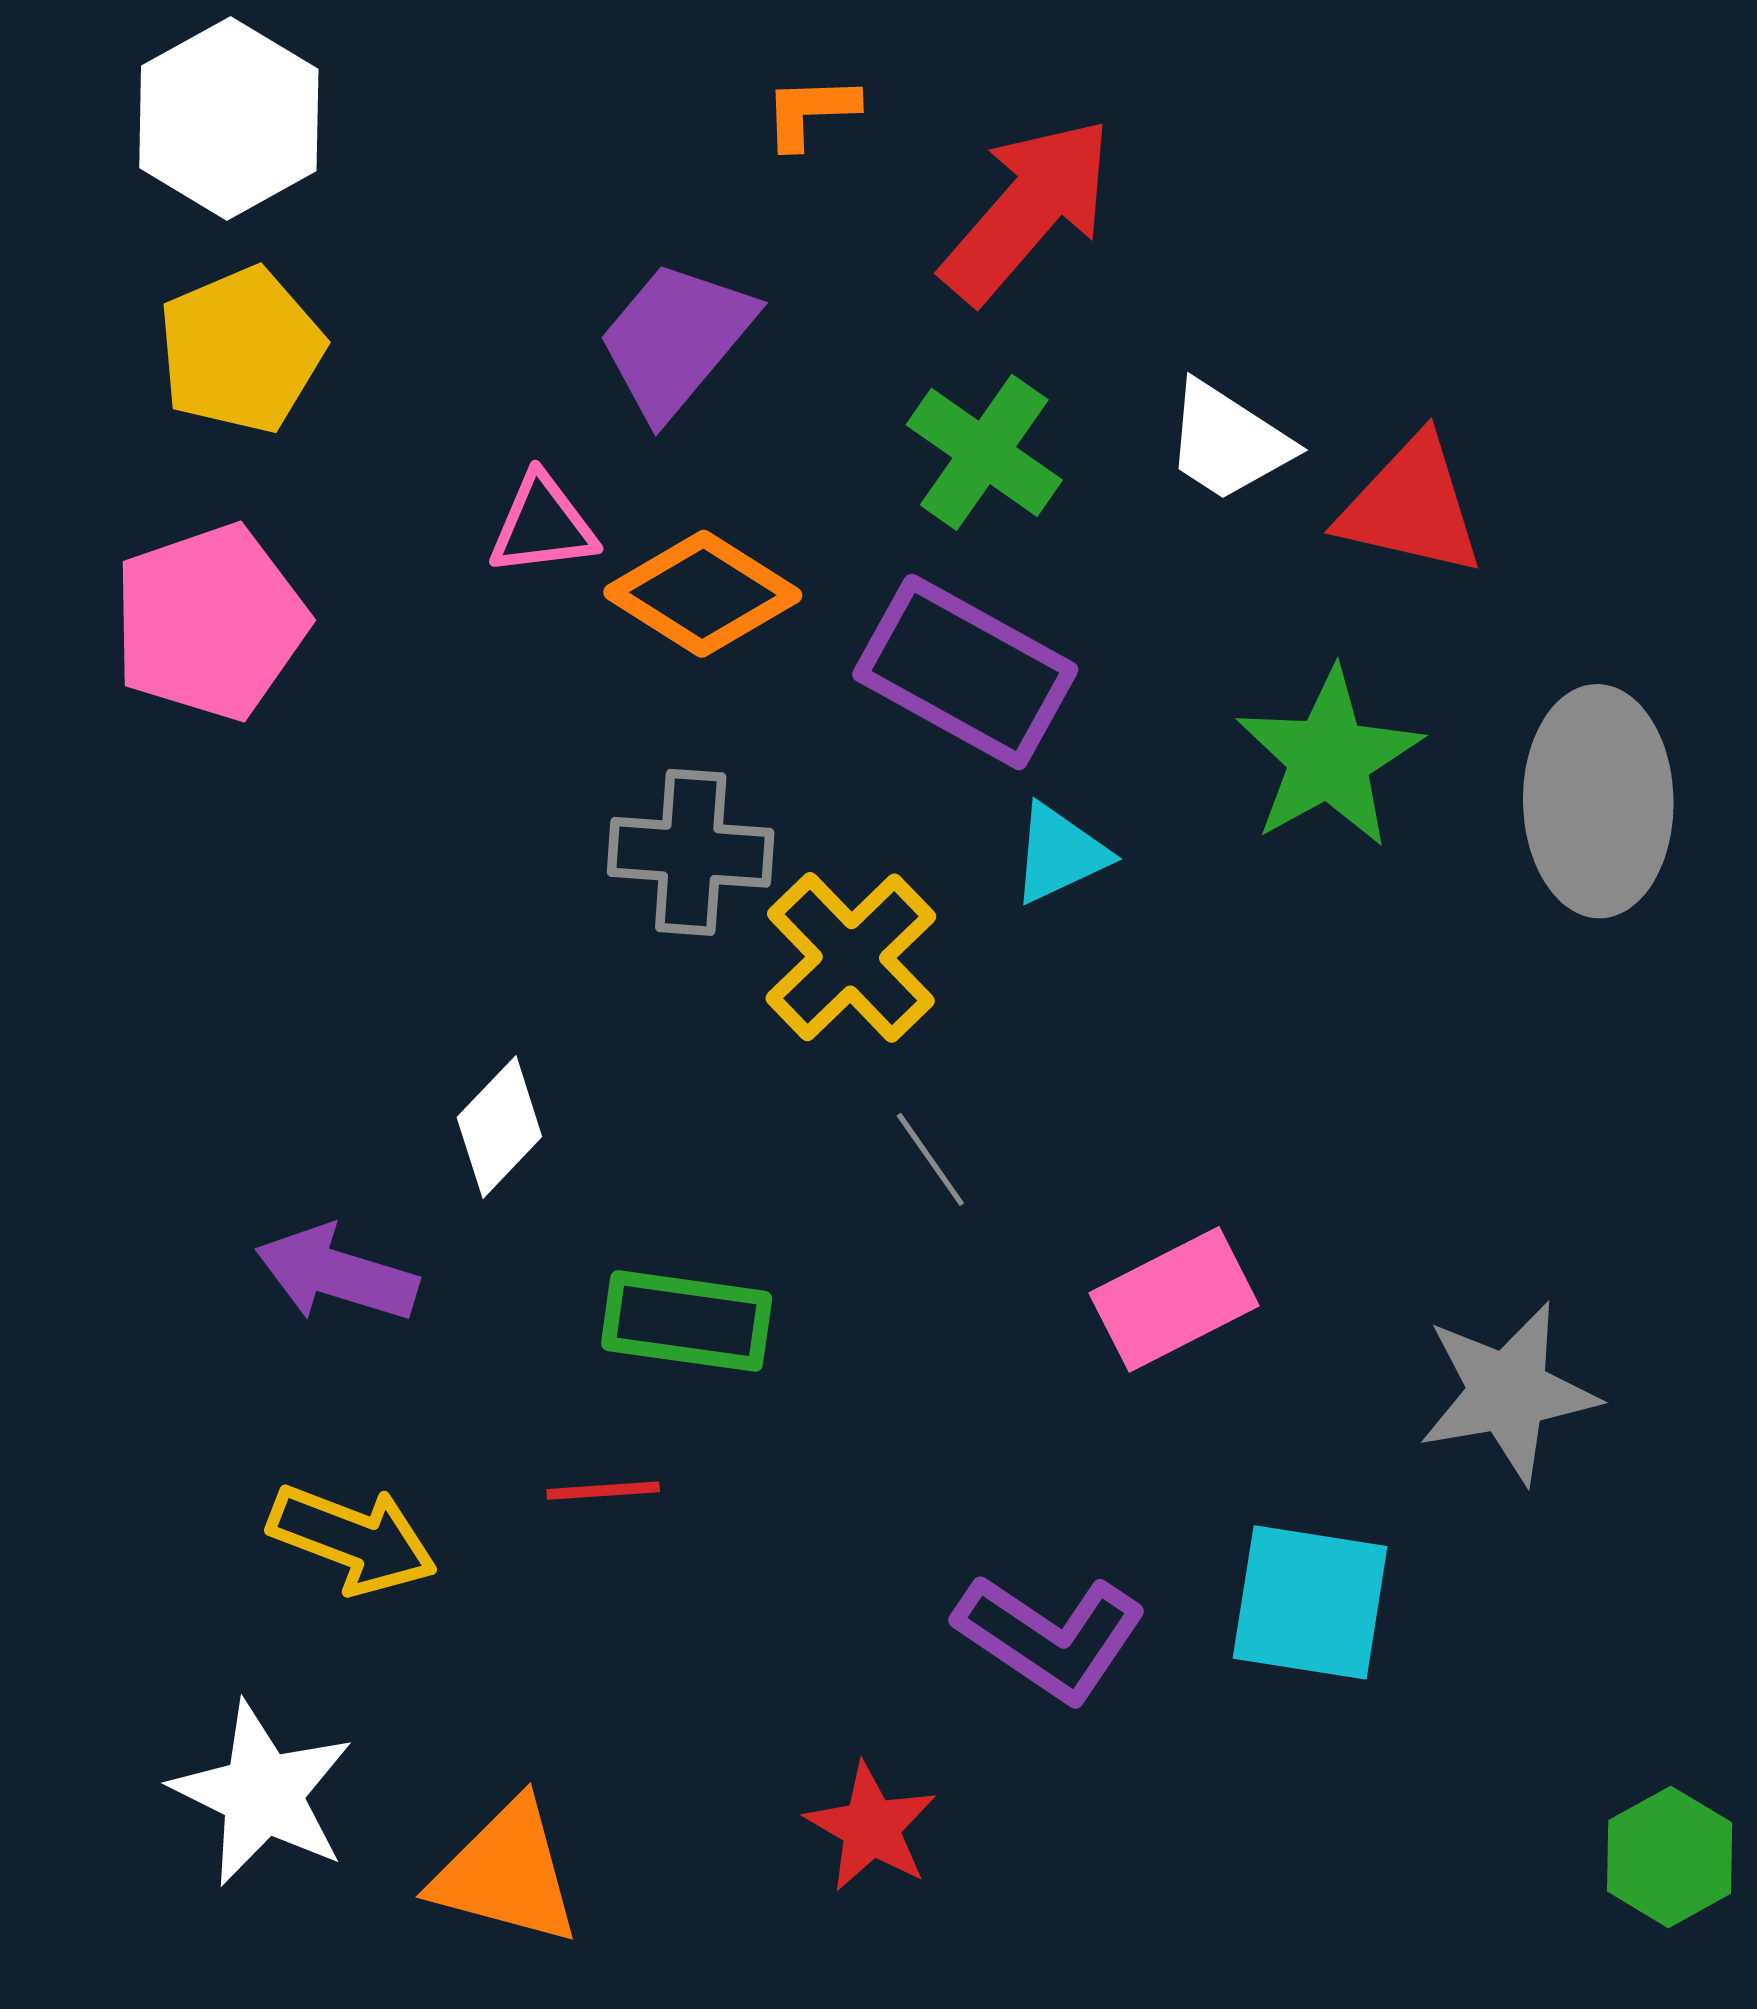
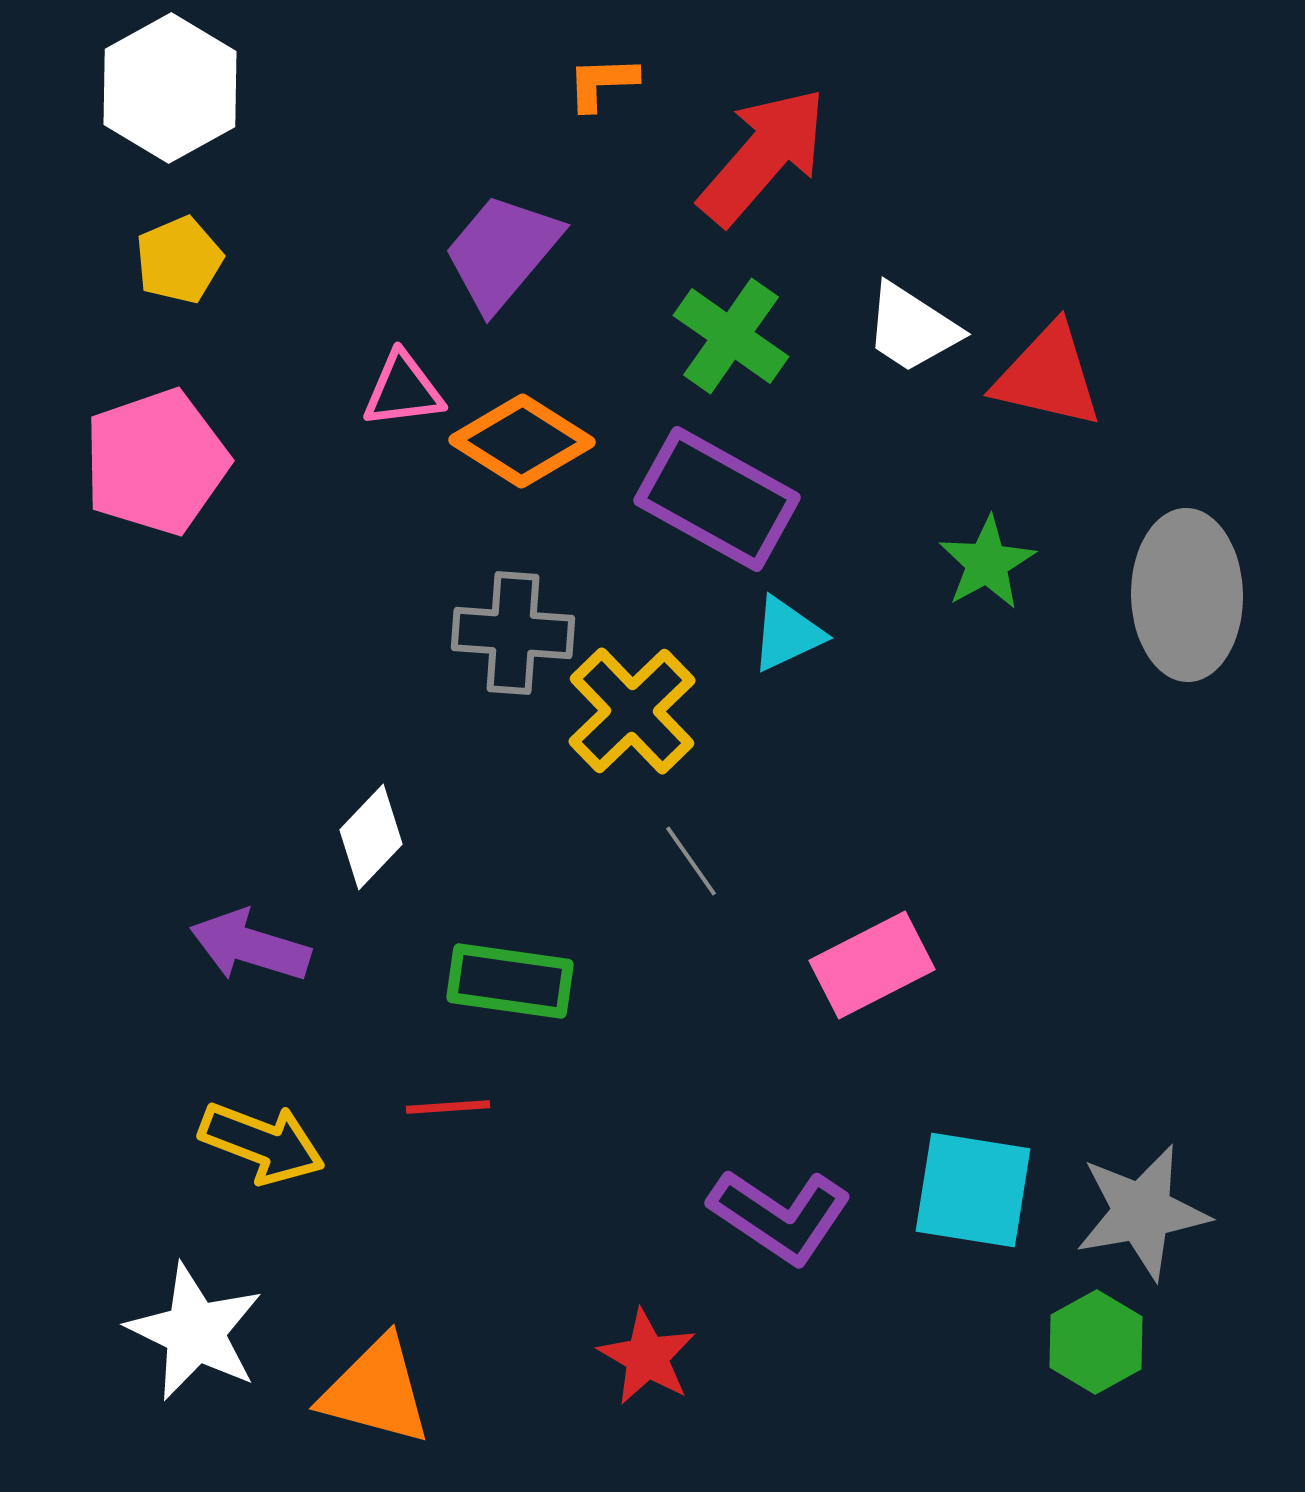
yellow pentagon: (241, 350) -> (179, 260), size x0.7
green star: (1329, 758) -> (987, 563), size x0.7
gray star: (1508, 1392) -> (1142, 1212), moved
green hexagon: (1670, 1857) -> (1096, 1342), moved

